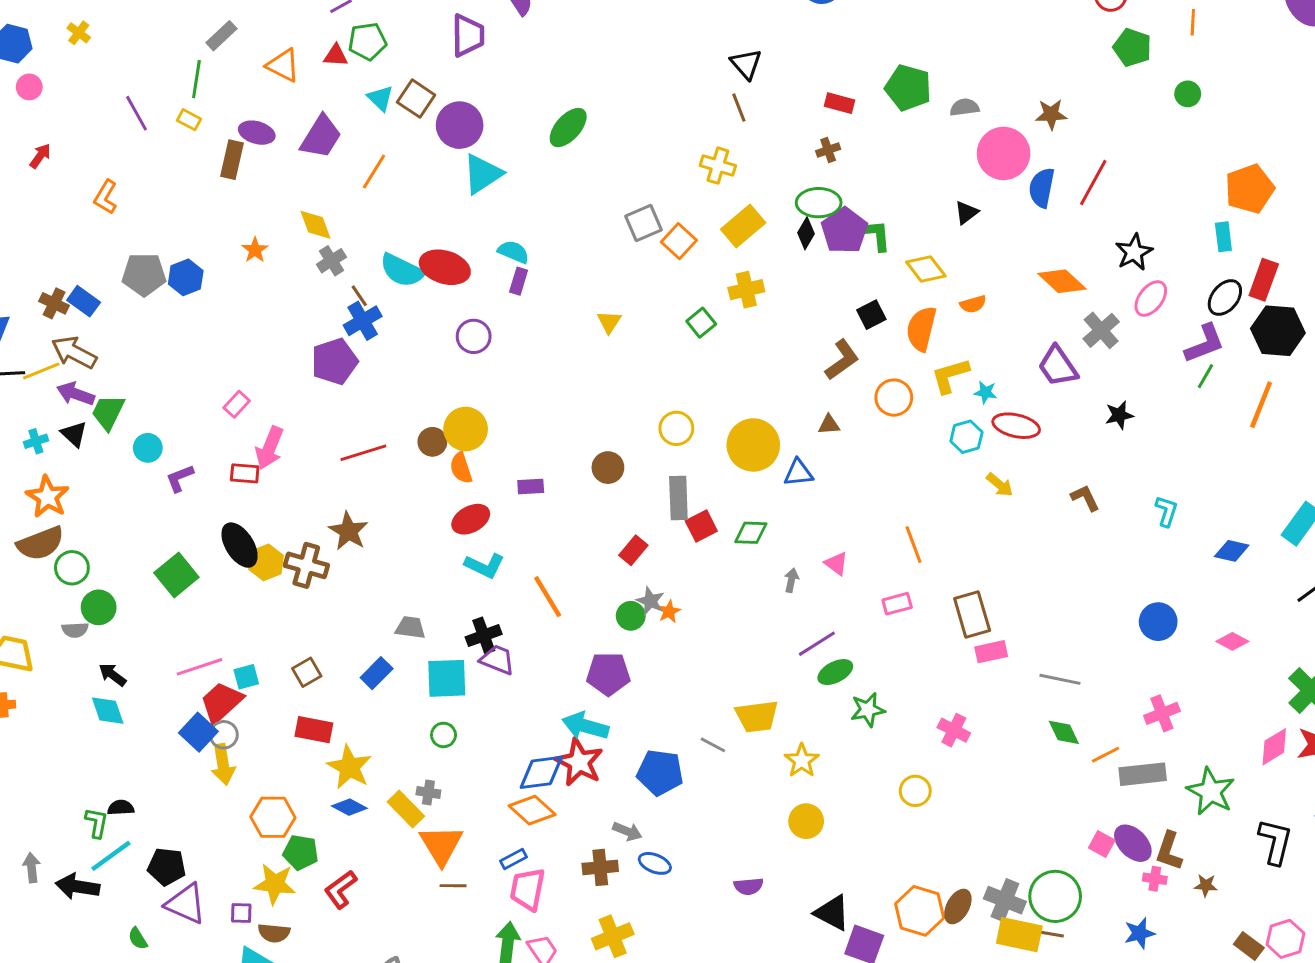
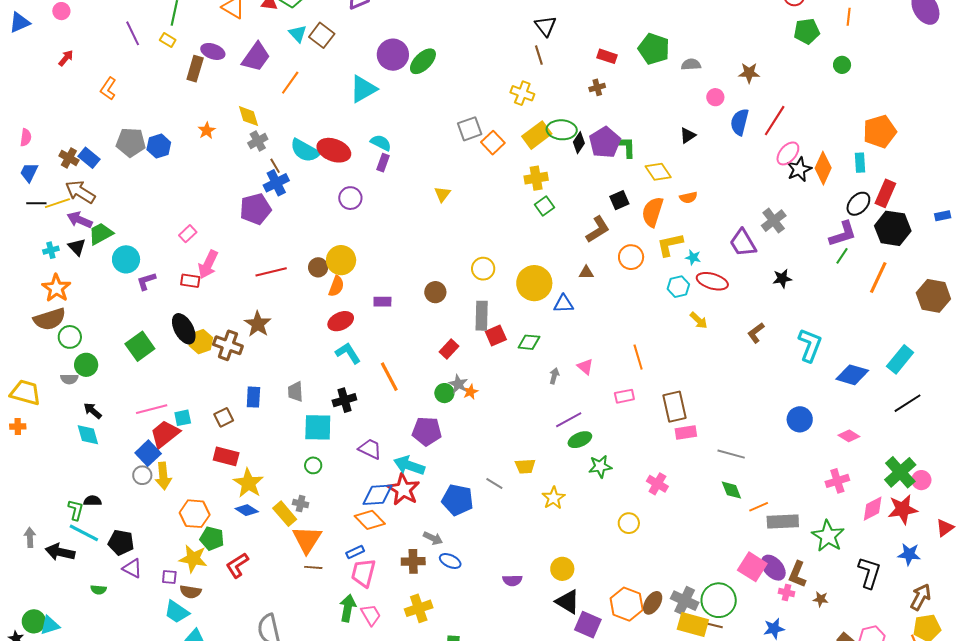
green pentagon: (1132, 47) -> (807, 31), turned -30
purple circle: (460, 125) -> (393, 55), moved
pink circle: (1004, 153) -> (715, 97), size x0.5
green ellipse: (819, 203) -> (562, 130), moved
orange diamond: (1062, 281) -> (823, 168), moved, turned 68
pink ellipse: (1151, 299) -> (788, 153), moved
green square: (701, 323) -> (544, 206), moved
green trapezoid: (108, 412) -> (101, 234), turned 32
cyan circle: (148, 448) -> (126, 259), size x1.4
orange semicircle: (461, 468) -> (336, 286), turned -145
brown L-shape: (1085, 498) -> (756, 333), turned -105
cyan L-shape: (1166, 511) -> (810, 345), size x1.6
blue diamond: (1232, 551) -> (852, 375), size x1.4
cyan L-shape: (485, 566) -> (348, 353), turned -152
gray trapezoid: (410, 628) -> (295, 392), turned -105
purple trapezoid: (497, 660) -> (370, 449), moved
blue rectangle: (377, 673) -> (253, 397), moved, turned -45
pink cross: (1162, 713) -> (837, 481), moved
yellow trapezoid: (757, 716) -> (525, 466), size x0.7
gray circle: (224, 735) -> (142, 475), moved
yellow circle: (806, 821) -> (562, 569), moved
pink square: (1102, 844) -> (752, 567), size x1.6
cyan line: (111, 856) -> (84, 533), turned 60
purple triangle: (186, 904) -> (132, 568), size x0.7
green semicircle: (138, 939) -> (98, 590), turned -56

